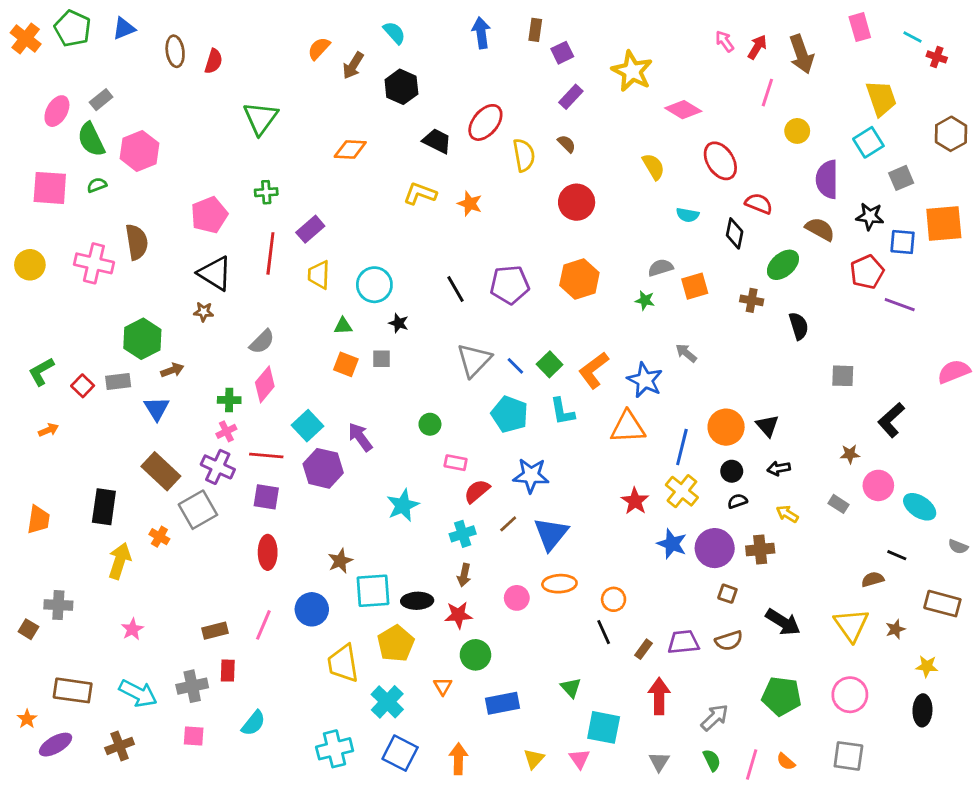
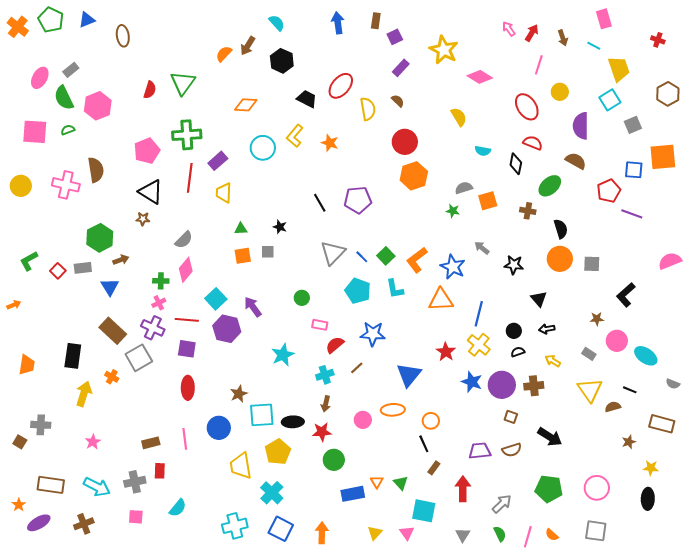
cyan line: (913, 37) -> (594, 46), moved
orange semicircle: (319, 48) -> (224, 54), moved
brown arrow: (801, 54) -> (563, 38), size x0.6
red semicircle: (214, 61) -> (150, 90), moved
red ellipse: (720, 161) -> (527, 107), moved
green cross: (266, 192) -> (187, 135), size x1.8
yellow L-shape: (420, 194) -> (295, 136), turned -70
black star: (870, 216) -> (514, 265), moved
orange hexagon: (579, 279) -> (414, 176), moved
cyan circle: (374, 285) -> (263, 148), moved
orange square: (346, 364) -> (243, 256), turned -30
orange circle: (726, 427) -> (560, 259), moved
orange arrow: (48, 430) -> (14, 305), moved
blue triangle: (551, 534) -> (409, 375), moved
pink line: (263, 625) -> (185, 439), turned -30
yellow triangle: (851, 625) -> (590, 390), moved
brown rectangle: (643, 649) -> (434, 468), moved
orange triangle: (443, 686) -> (377, 482), moved

